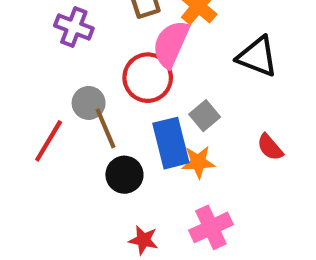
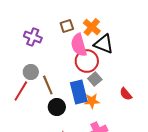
pink semicircle: (171, 44) -> (79, 45), turned -40
black triangle: (257, 57) -> (104, 44), moved
red circle: (148, 78) -> (87, 61), moved
gray circle: (89, 103) -> (31, 72), moved

